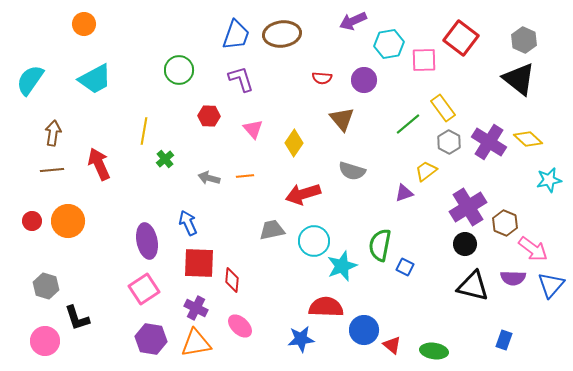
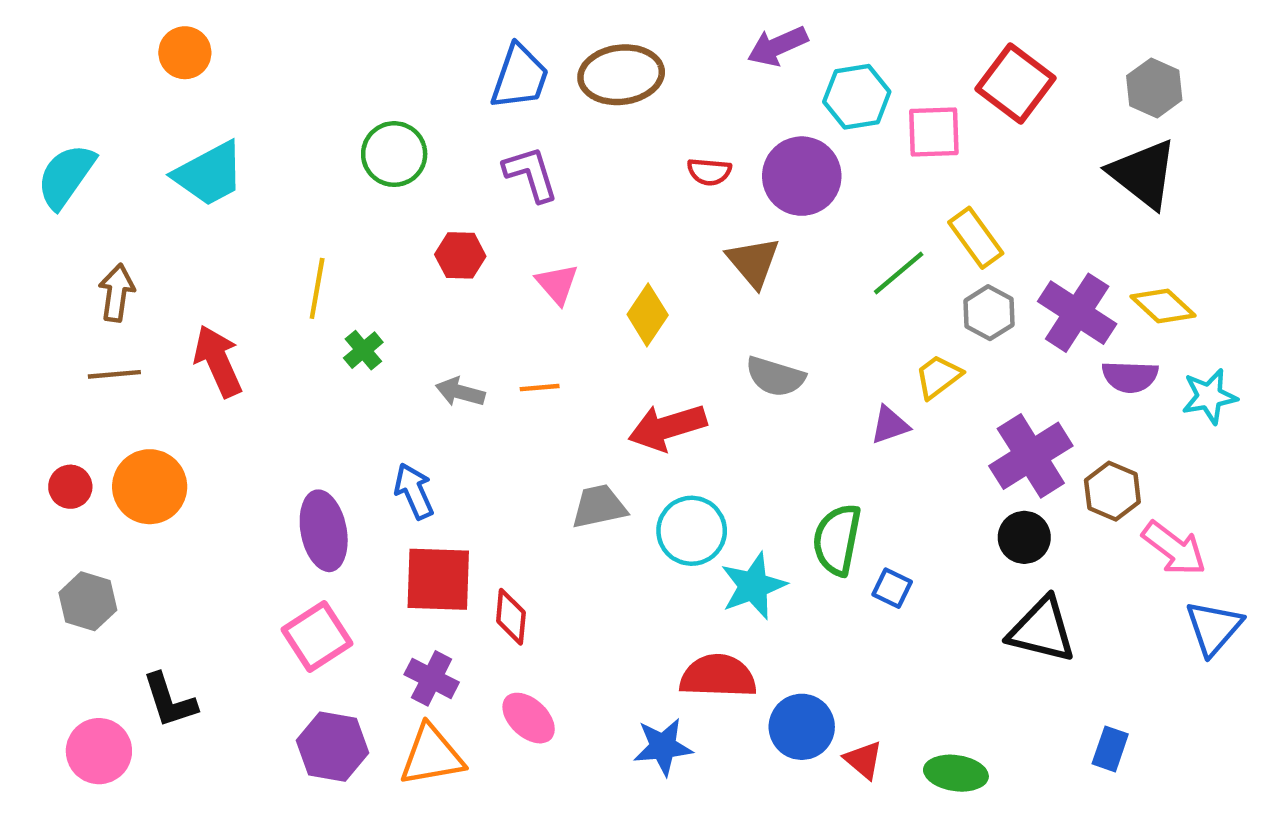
purple circle: (364, 80) -> (802, 176), size x1.4
purple semicircle: (513, 278) -> (1130, 377), moved
gray hexagon: (46, 286) -> (88, 601), moved

